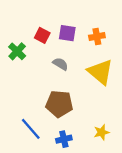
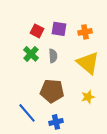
green cross: (17, 51) -> (31, 54), moved
gray semicircle: (60, 64) -> (53, 56), turned 56
yellow star: (101, 132) -> (88, 97), moved

